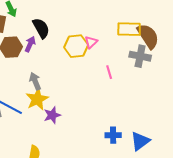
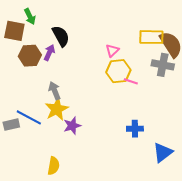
yellow hexagon: (76, 46) -> (118, 71), moved
pink line: (109, 72) -> (131, 81), turned -56
blue cross: (113, 135) -> (135, 129), moved

